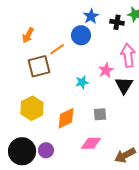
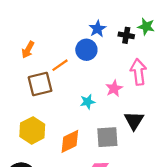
black triangle: (124, 85) -> (134, 120), moved
gray square: (100, 114) -> (107, 137), size x1.5

